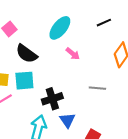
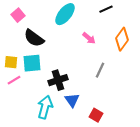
pink arrow: (73, 54) -> (89, 38), moved
gray line: (97, 88) -> (100, 70), turned -70

